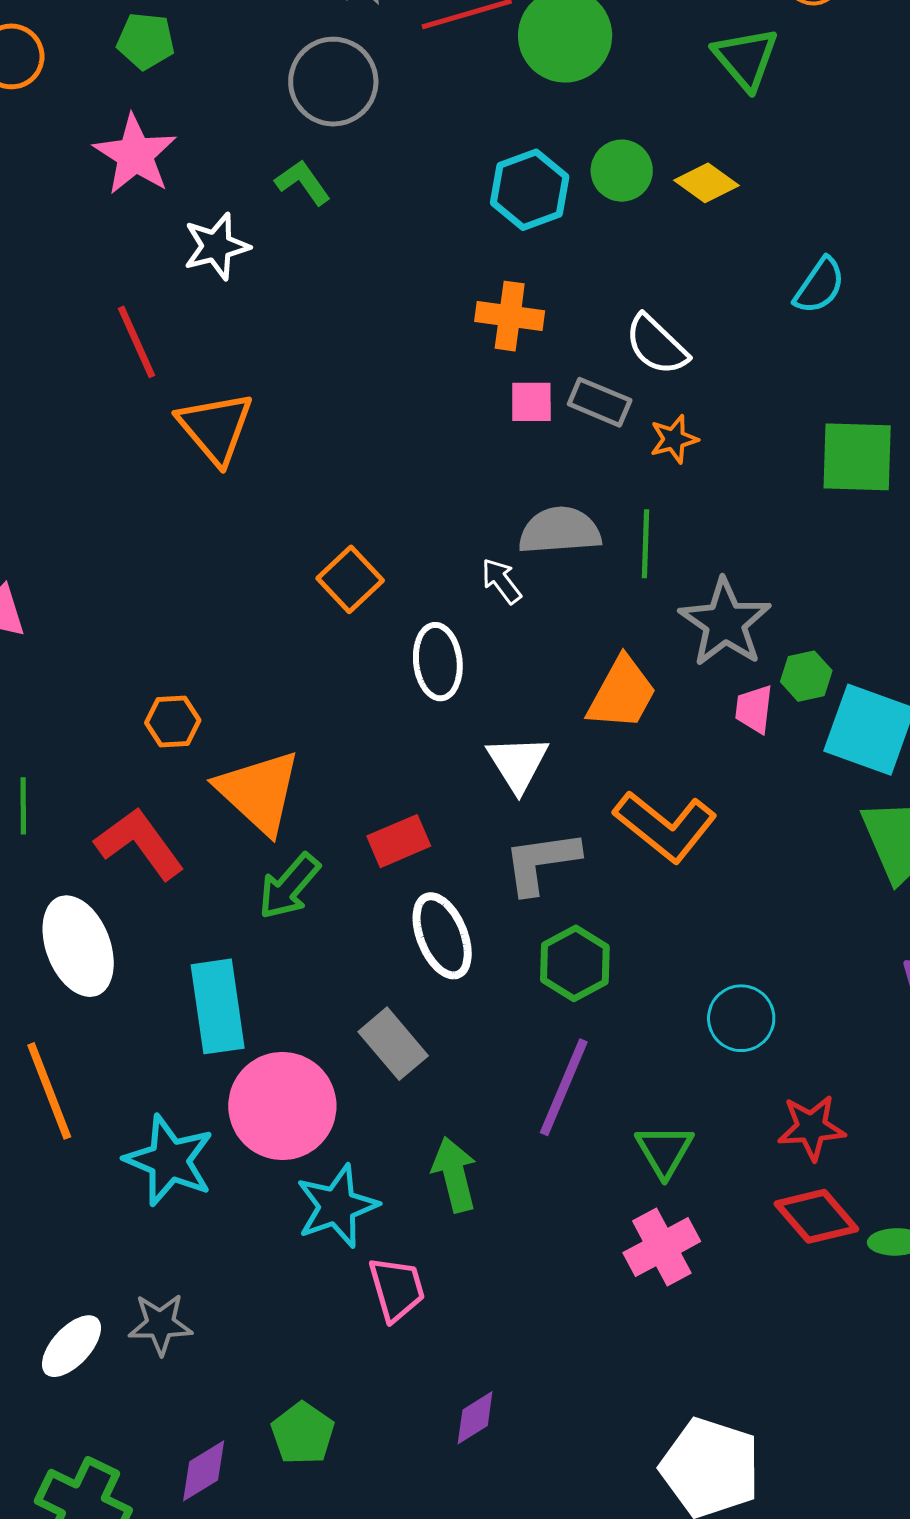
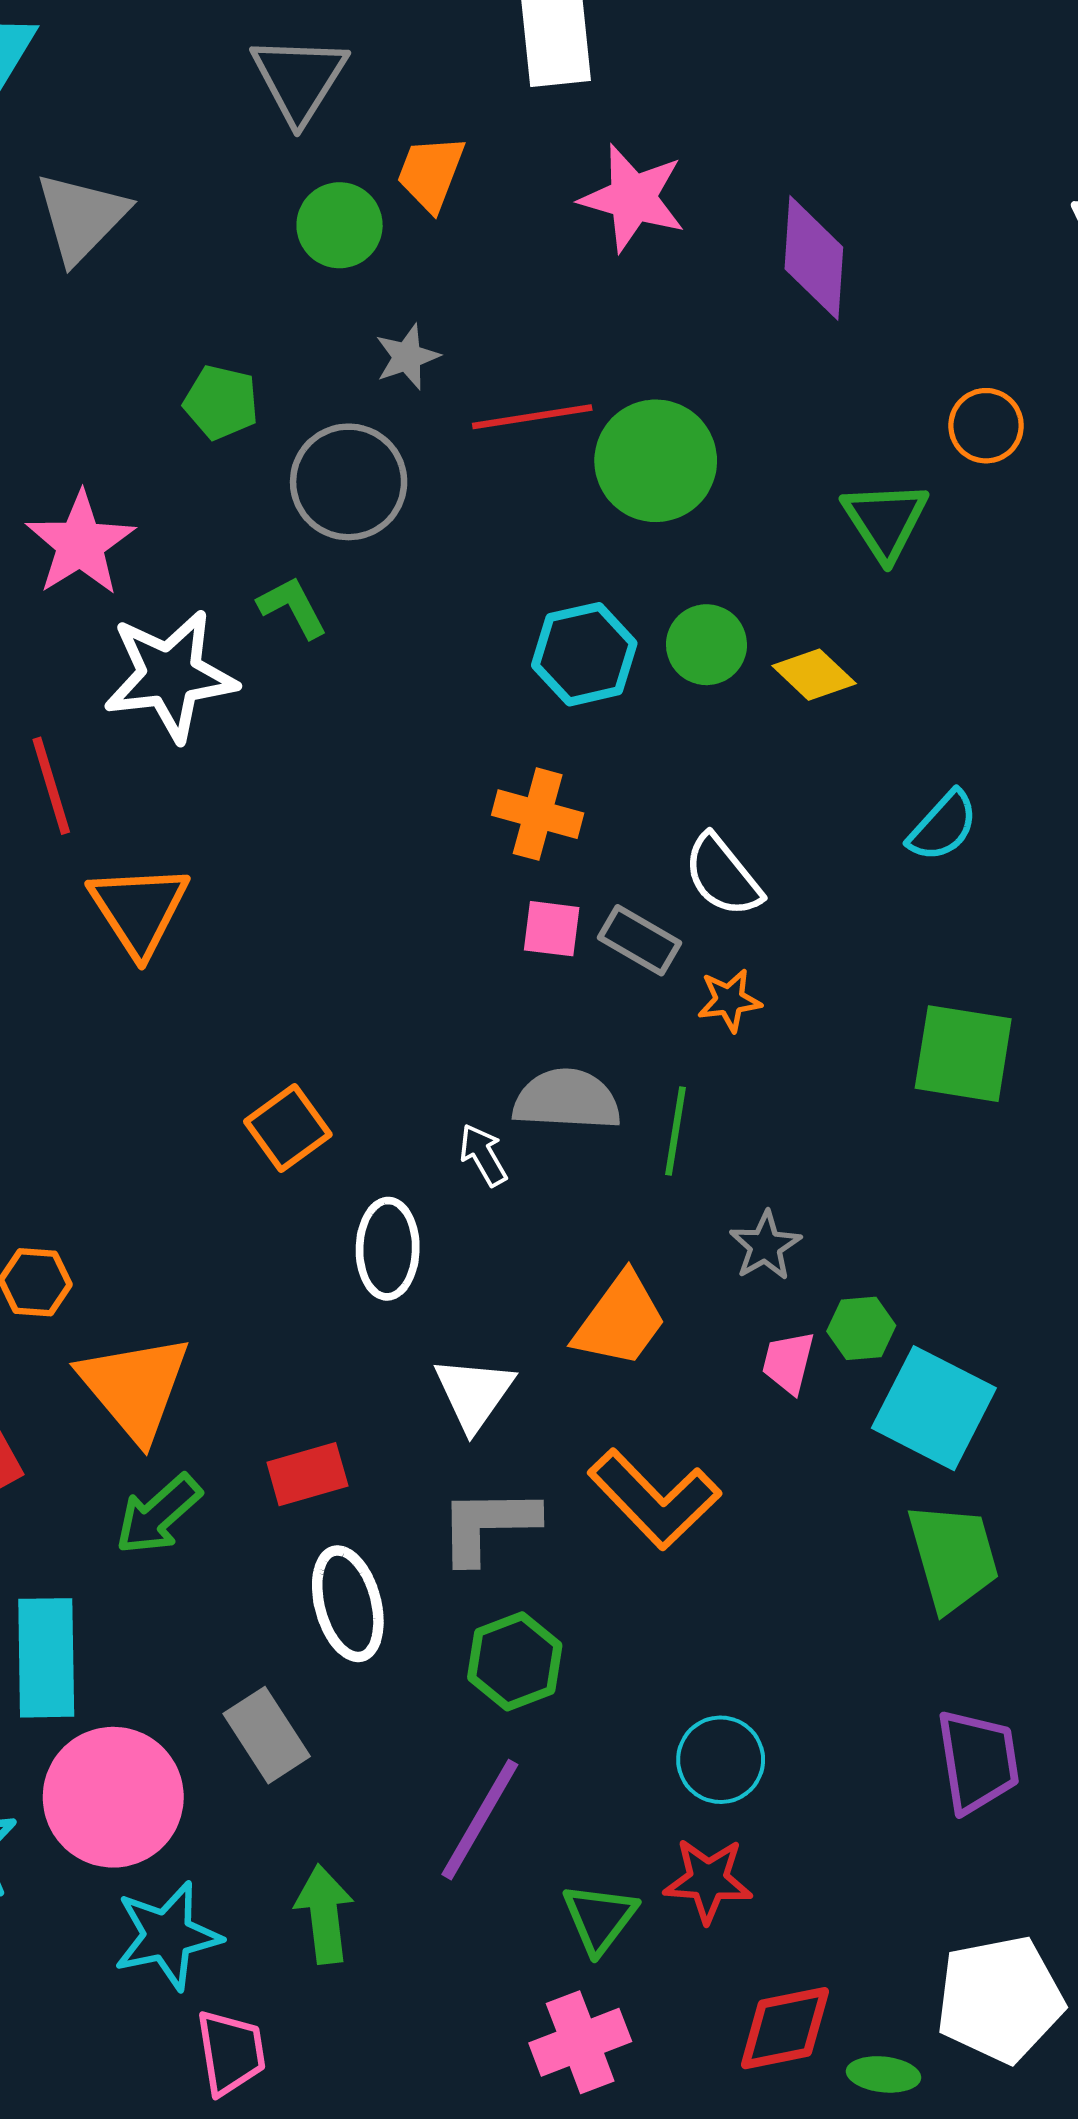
green pentagon: (146, 41) -> (221, 402), moved
white star: (216, 246) -> (170, 675), size x1.5
gray star: (725, 623) -> (765, 1246), size x0.6
red star: (811, 1127) -> (708, 1880), moved
red diamond: (816, 1216) -> (785, 2028), turned -68

